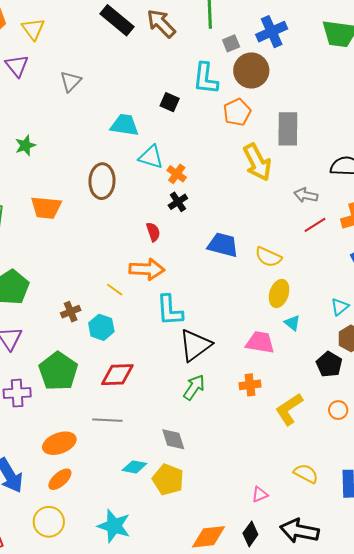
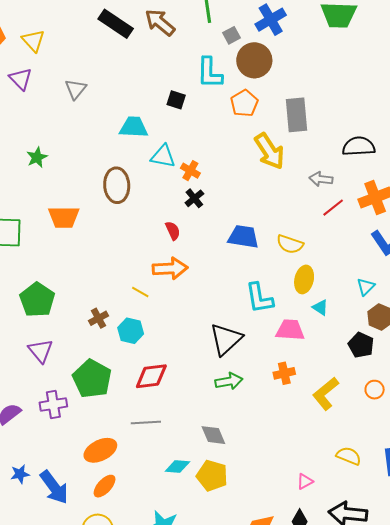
cyan L-shape: (170, 310) -> (259, 298), moved
green arrow: (194, 387) -> (229, 381), turned 52

